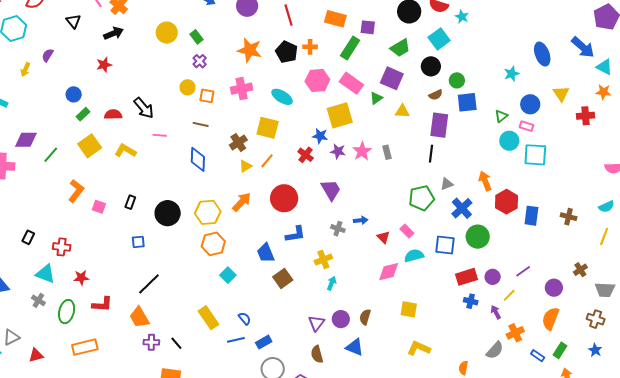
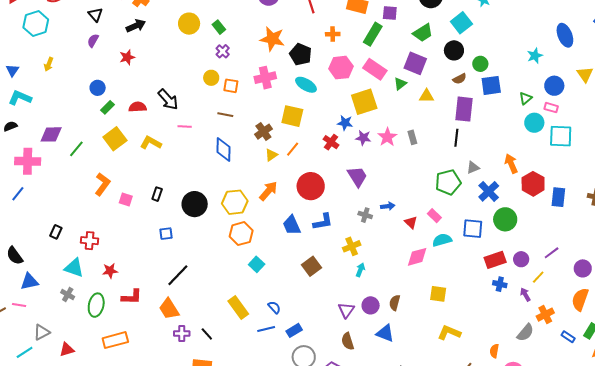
black pentagon: (287, 52) -> (301, 54), moved
purple semicircle: (48, 55) -> (93, 41), moved
blue trapezoid: (266, 253) -> (292, 225), moved

